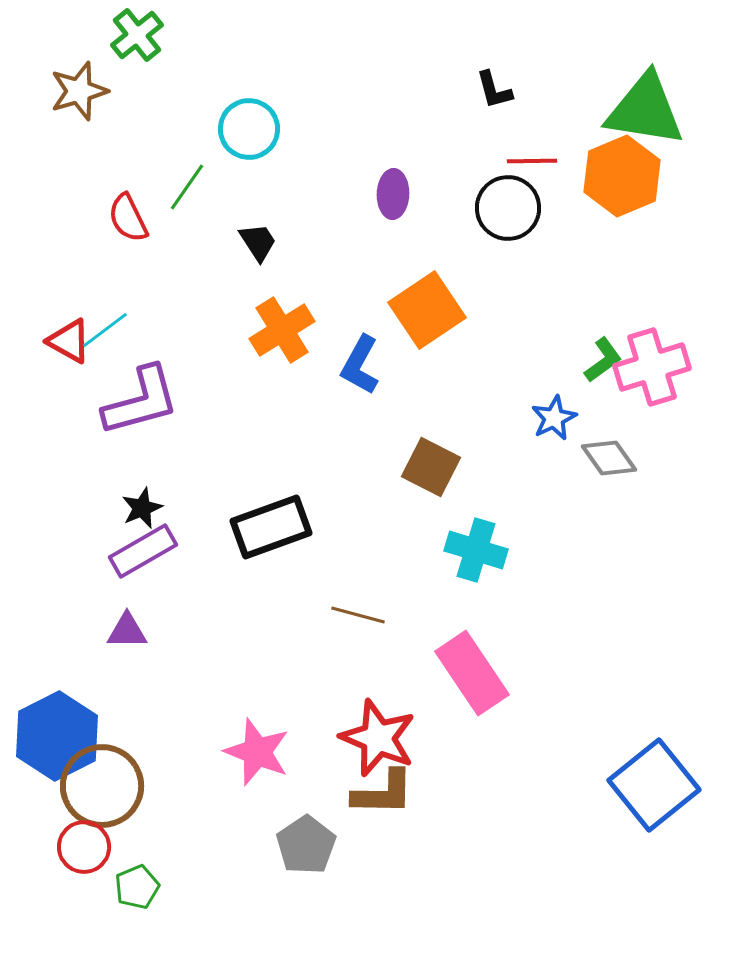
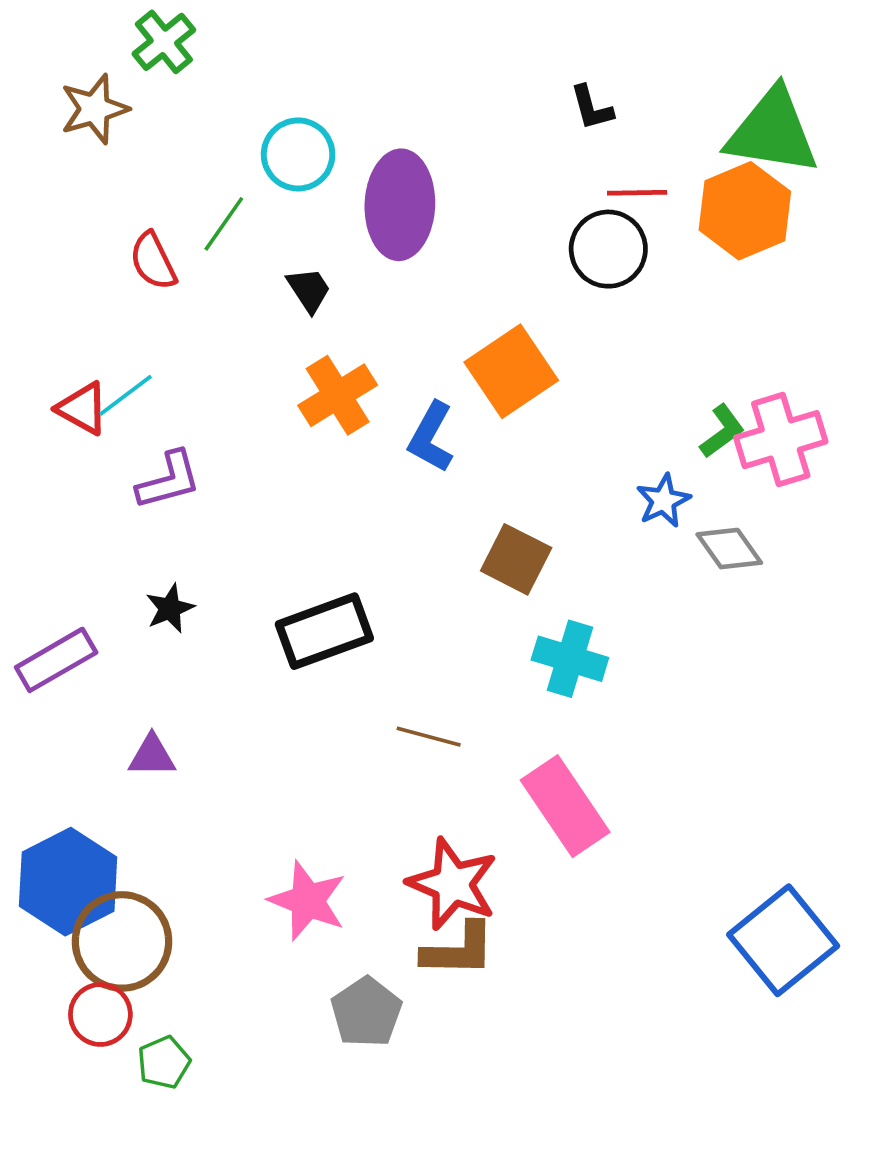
purple ellipse: (393, 194) -> (400, 205), moved, size x1.8
purple L-shape: (141, 401) -> (169, 480), size x0.7
purple rectangle: (143, 551) -> (56, 660), moved

